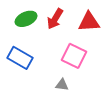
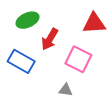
red arrow: (55, 19) -> (50, 39), moved

